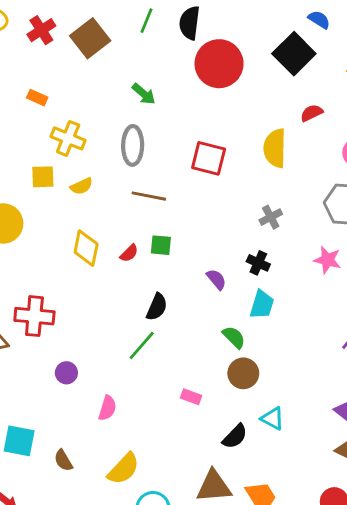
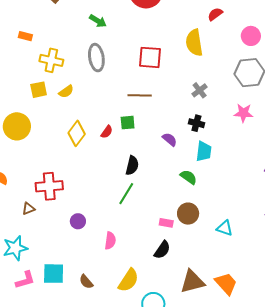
brown line: (149, 196) -> (140, 95), moved
yellow diamond: (86, 248) -> (77, 133), turned 35
brown circle: (243, 373) -> (188, 214), moved
black semicircle: (235, 436) -> (162, 250), moved

